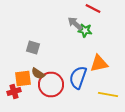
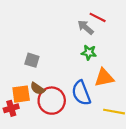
gray arrow: (75, 24) -> (86, 27), moved
green star: (85, 30) -> (89, 52), moved
blue semicircle: (78, 78) -> (81, 93), turned -40

